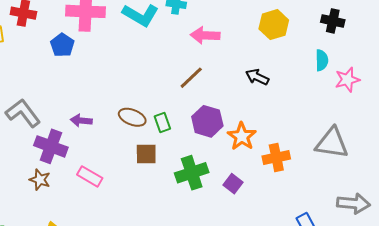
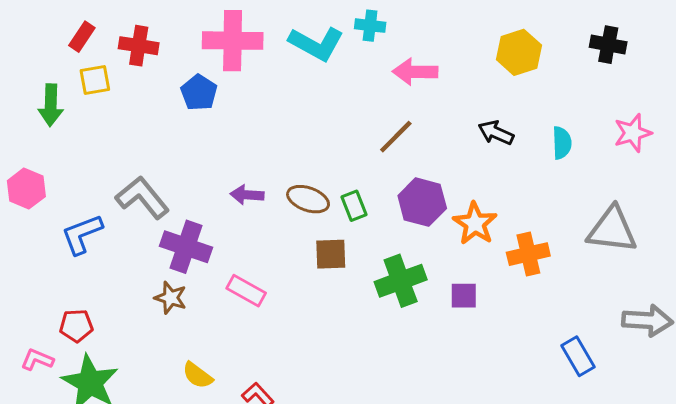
cyan semicircle: (322, 60) -> (562, 143), moved
purple arrow: (81, 121) -> (247, 195), moved
purple square: (233, 184) -> (464, 296), turned -36

